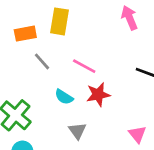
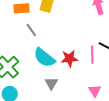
pink line: (84, 66) -> (92, 55), moved, turned 54
cyan semicircle: (64, 97) -> (44, 58), size x1.6

